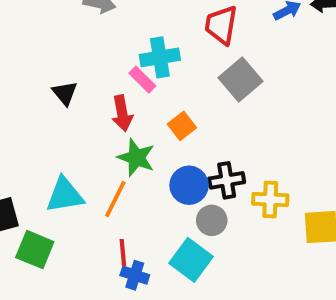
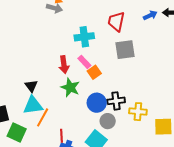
gray square: (240, 79) -> (125, 50), turned 30
pink rectangle: (142, 80) -> (84, 62), moved
black triangle: (65, 93) -> (31, 86), moved
orange line: (115, 199) -> (43, 117), moved

